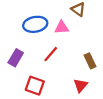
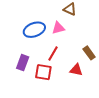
red triangle: (81, 85) -> (76, 70), moved, turned -48
red square: (35, 86) -> (43, 72), moved

